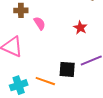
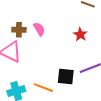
brown cross: (21, 10) -> (19, 30), moved

